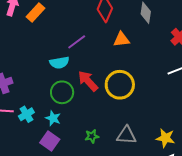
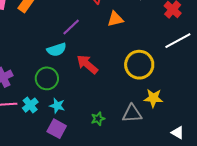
yellow circle: (120, 85) -> (139, 65), moved
green circle: (62, 92) -> (47, 78), moved
yellow star: (165, 138) -> (153, 98), moved

